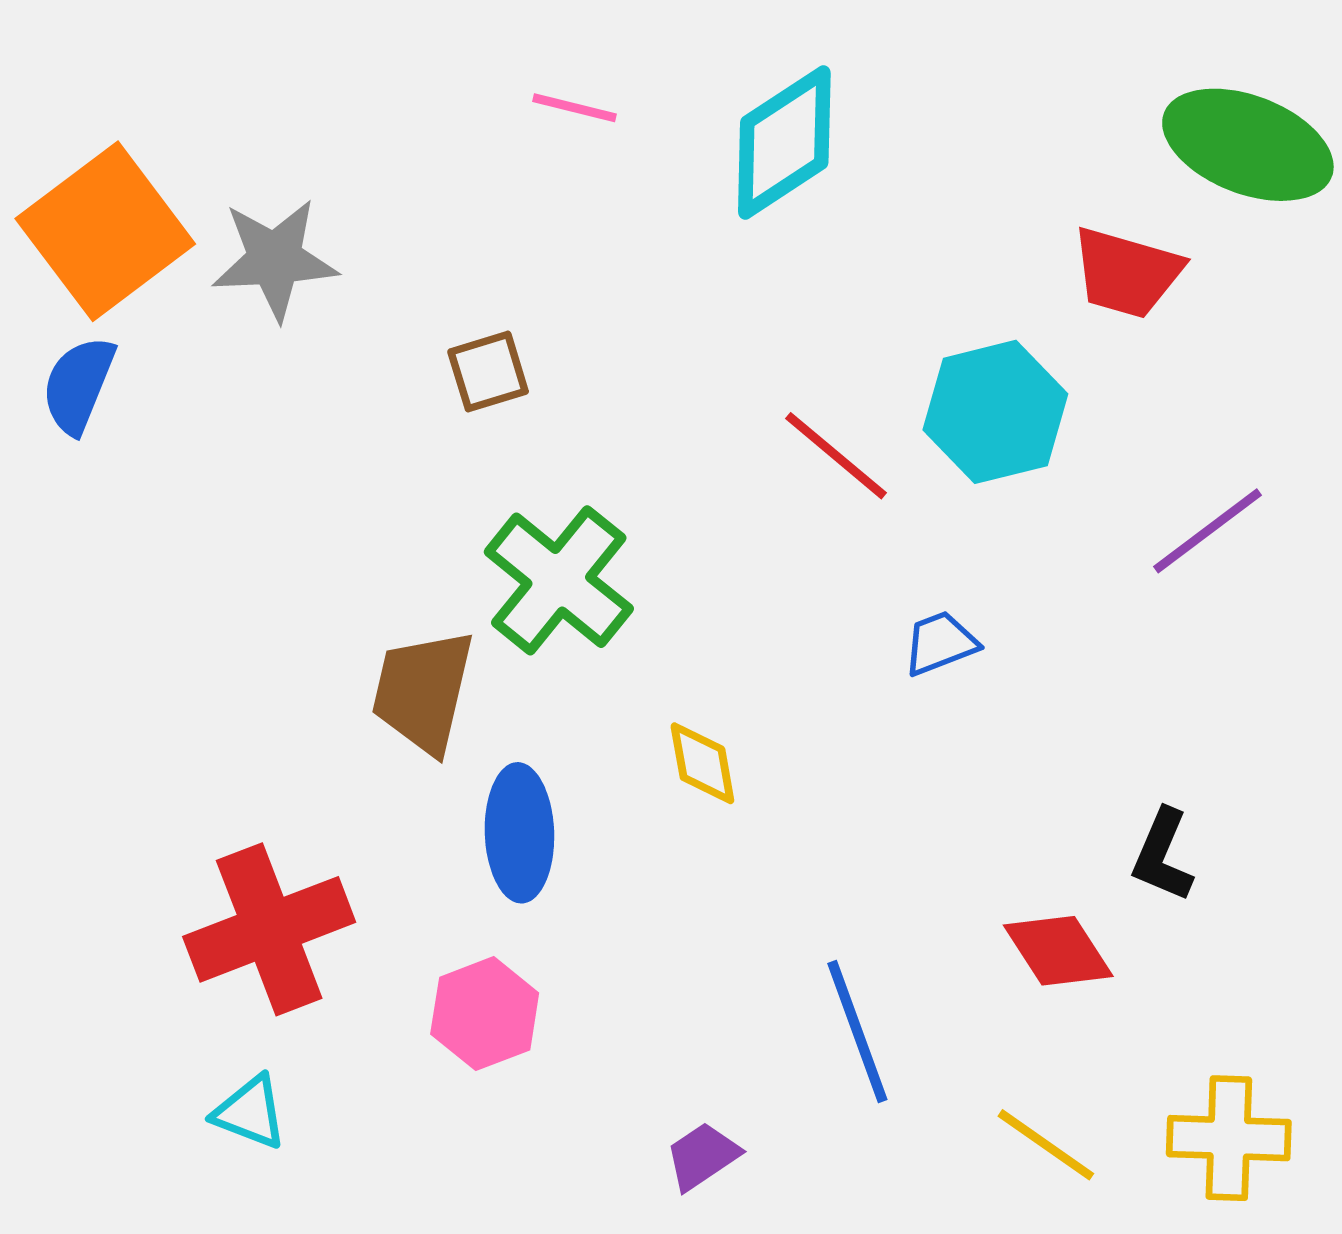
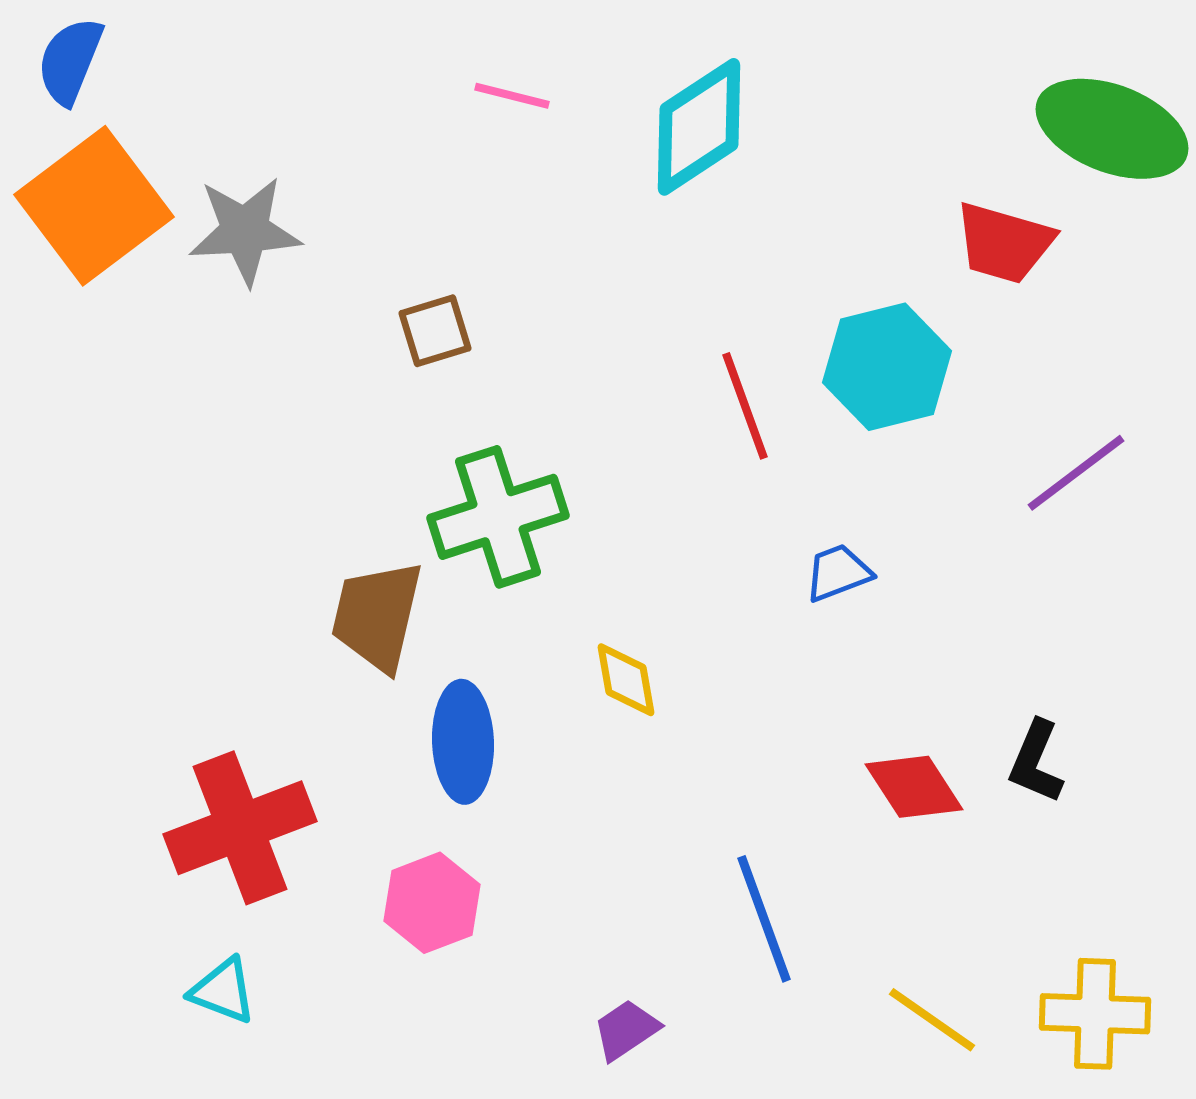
blue semicircle: (78, 385) -> (70, 61), moved
red line: (836, 456) -> (745, 406), turned 30
green cross: (559, 580) -> (498, 517), turned 33
red diamond: (1058, 951) -> (914, 787), moved

